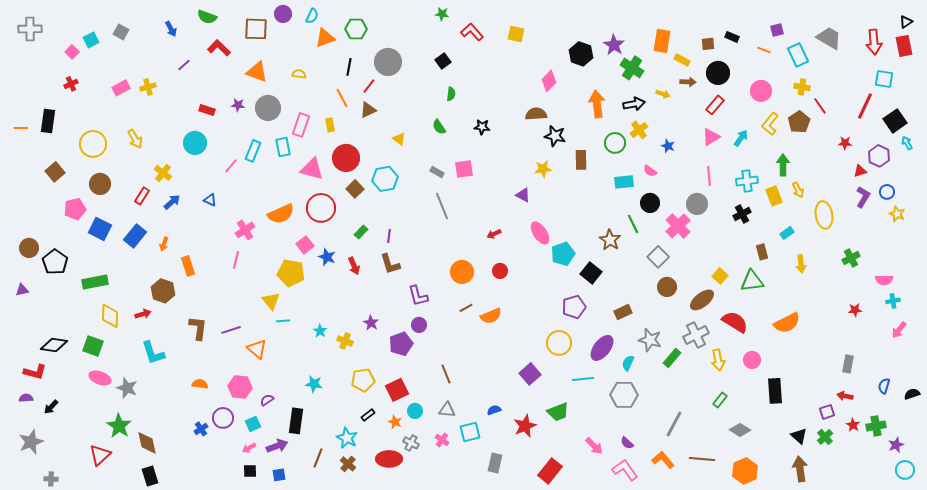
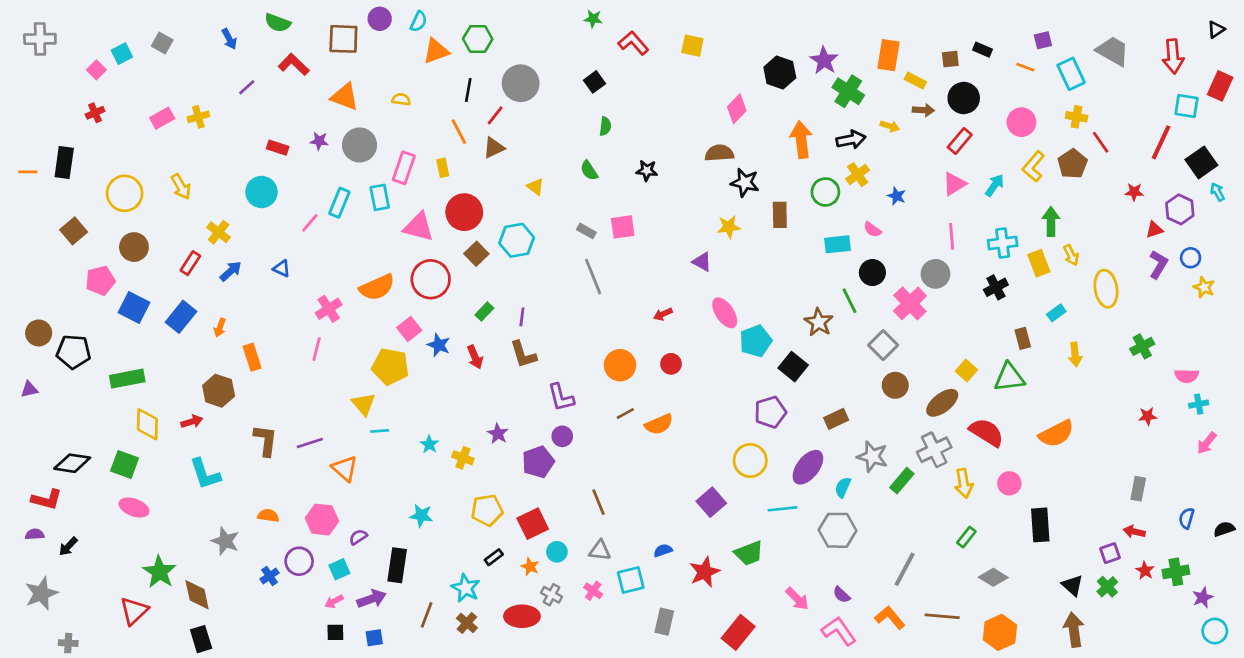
red rectangle: (904, 46) -> (1220, 86), moved, turned 35
black pentagon: (55, 262) -> (74, 352), turned -30
gray star: (127, 388) -> (225, 541), moved

